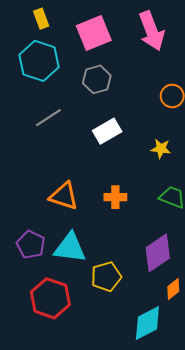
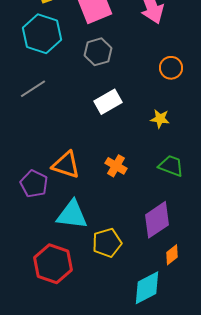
gray line: (48, 118) -> (33, 89), moved
orange cross: (115, 197) -> (116, 166), turned 30
purple pentagon: (31, 245) -> (34, 184), moved

